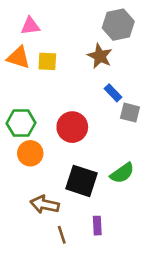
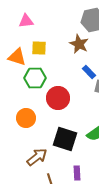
orange triangle: (18, 57) -> (17, 57), moved
green hexagon: (21, 123) -> (35, 78), moved
brown arrow: (45, 205) -> (37, 157), turned 130

